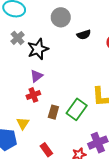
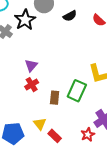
black star: (38, 49) -> (25, 20), moved
yellow triangle: (23, 123) -> (40, 124), moved

